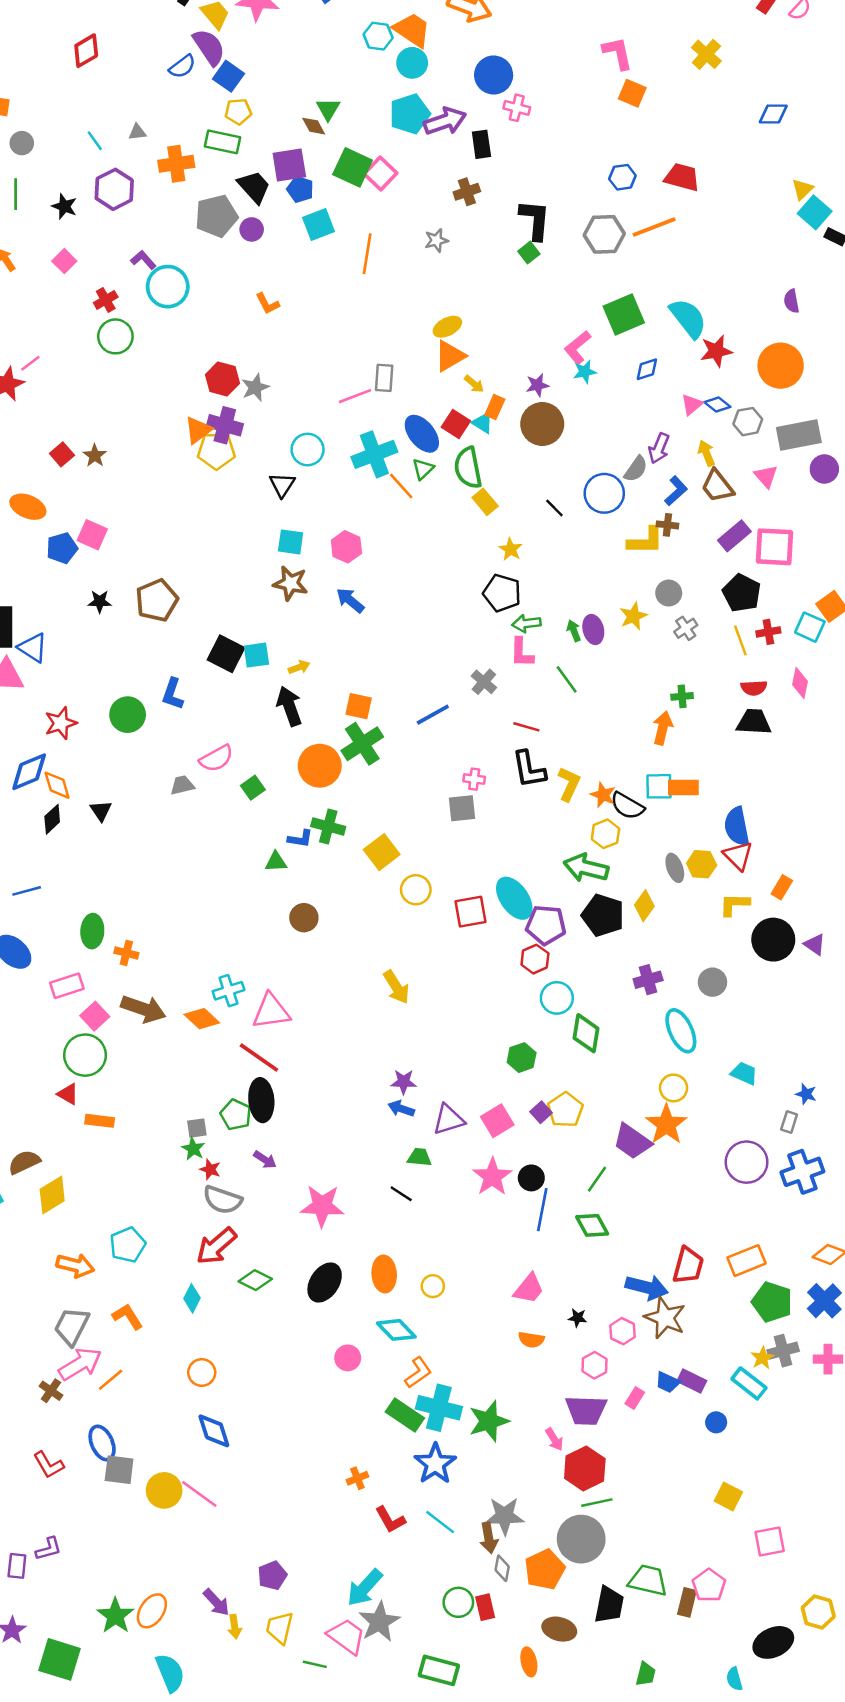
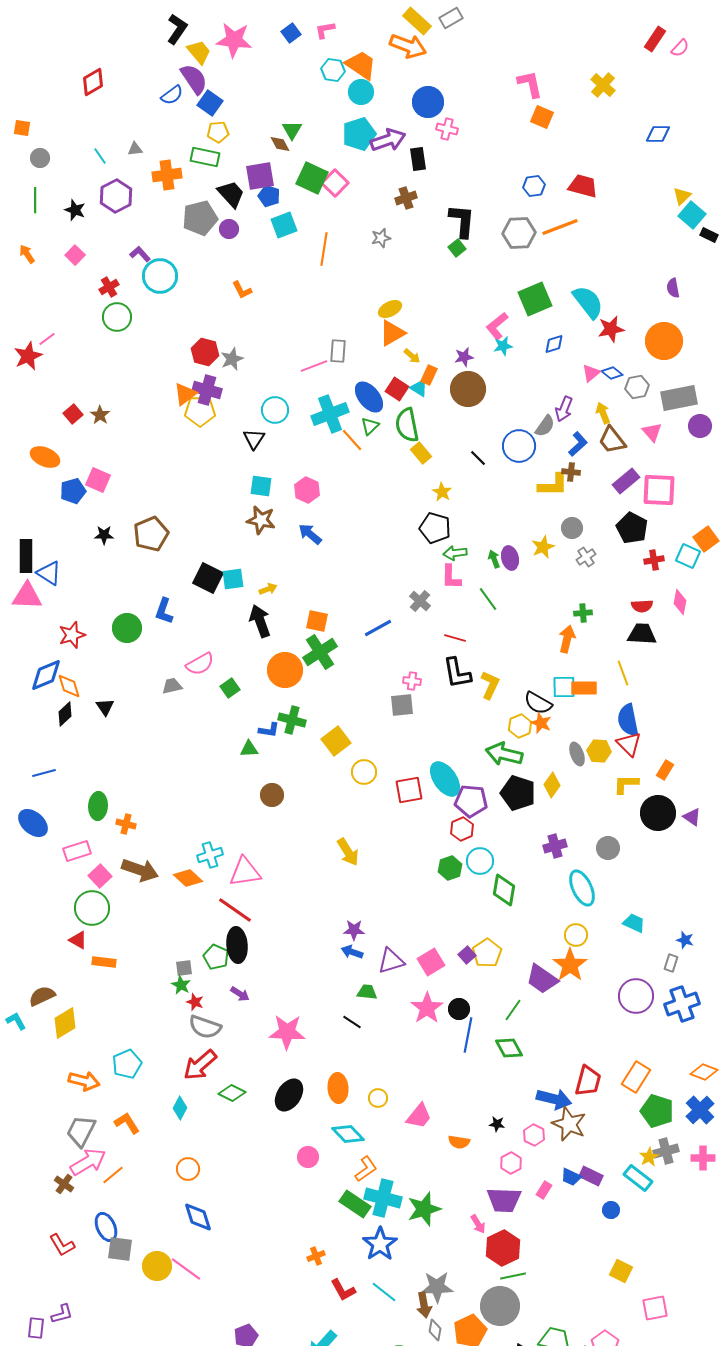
yellow line: (740, 640) -> (623, 673), moved
orange star: (603, 795) -> (541, 723), moved
green hexagon: (522, 1058) -> (450, 868), moved
orange rectangle: (747, 1261) -> (636, 1077), turned -36
pink trapezoid: (529, 1289) -> (419, 1116), moved

